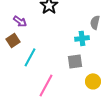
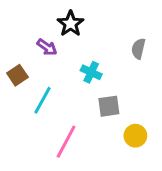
purple arrow: (20, 21) -> (47, 47), moved
cyan cross: (82, 38) -> (91, 72), moved, turned 32

